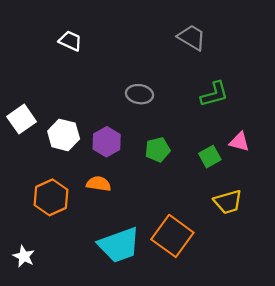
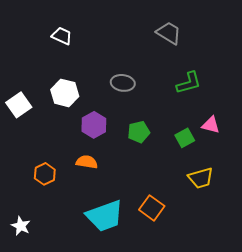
white hexagon: (64, 135) -> (65, 93), moved
orange hexagon: (51, 197) -> (45, 174), size x0.7
orange square: (172, 236) -> (152, 208), size x0.7

